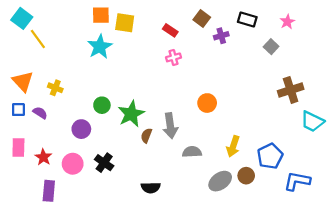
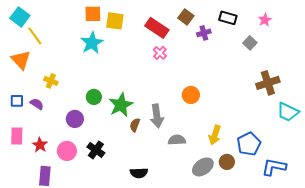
red rectangle: (170, 30) -> (157, 28), size x1.6
pink cross: (173, 57) -> (160, 53), turned -32
orange triangle: (23, 81) -> (21, 60), moved

